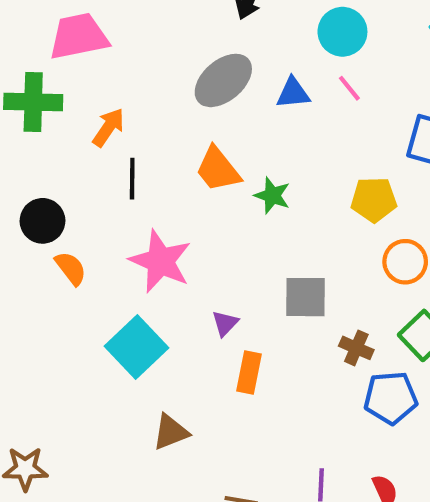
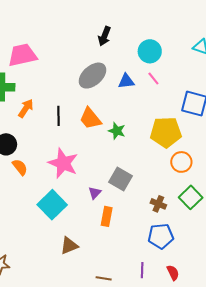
orange arrow: (108, 127) -> (26, 108), moved
black line: (132, 179) -> (58, 116), moved
yellow pentagon: (374, 200) -> (166, 132), size x1.4
gray square: (305, 297) -> (120, 179), moved, turned 30
blue pentagon: (391, 398) -> (161, 236), moved

